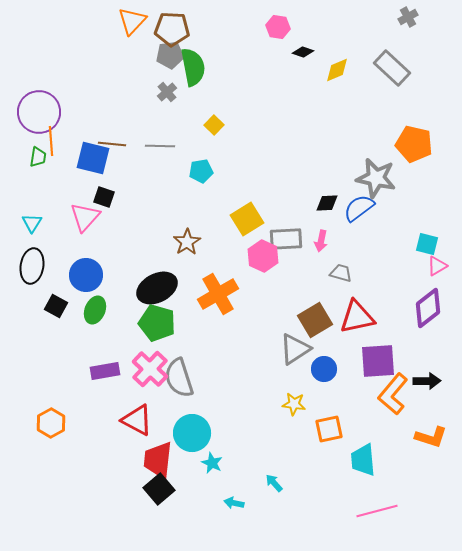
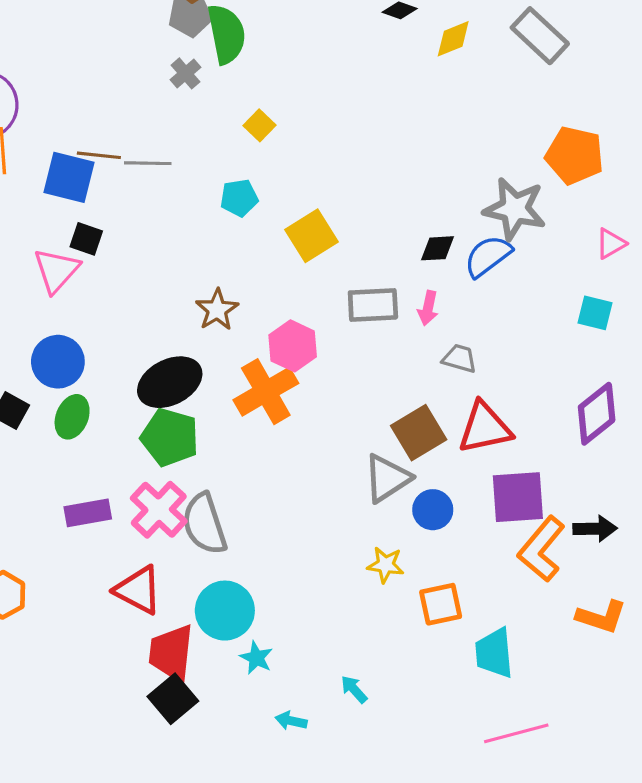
gray line: (160, 146) -> (148, 163), moved
yellow square: (247, 219) -> (311, 236), moved
pink hexagon: (263, 256) -> (293, 346), moved
pink triangle: (437, 266) -> (611, 244), moved

